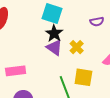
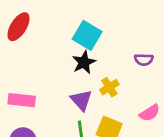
purple triangle: (54, 48) -> (81, 100), moved

